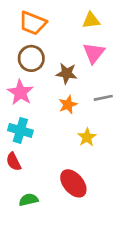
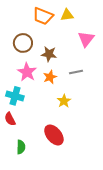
orange trapezoid: (33, 23) -> (43, 16), moved
pink triangle: (94, 53) -> (86, 39), moved
pink star: (20, 92) -> (27, 72), moved
green semicircle: (29, 200) -> (21, 147), turned 104

